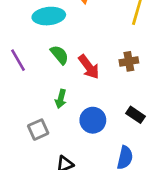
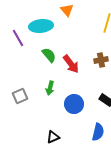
purple line: (18, 60) -> (18, 38), moved
gray square: (38, 130) -> (20, 96), moved

